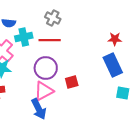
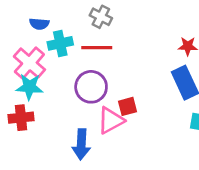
pink triangle: (44, 91) -> (111, 120), moved
blue arrow: (39, 109) -> (81, 144), turned 30

